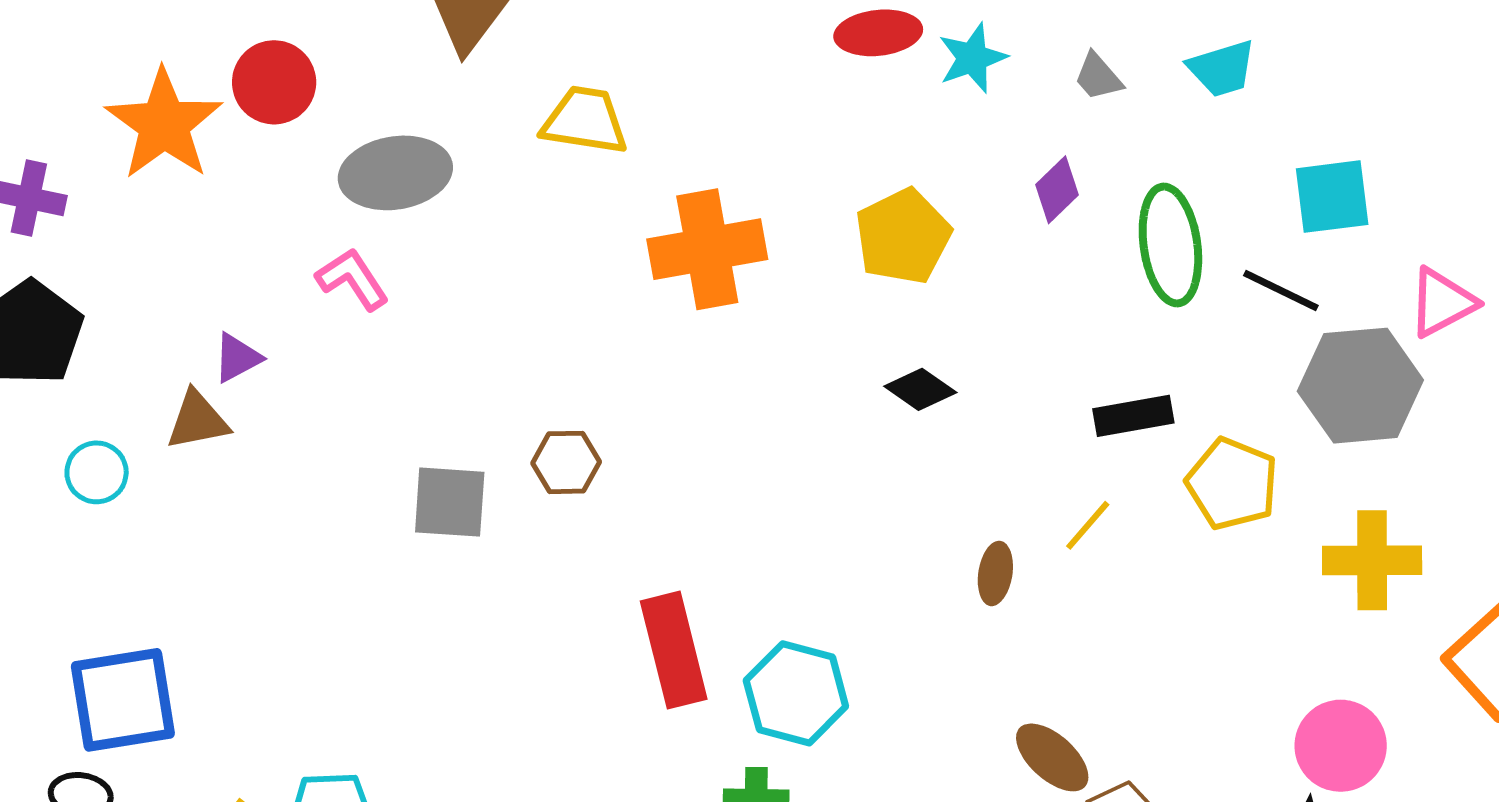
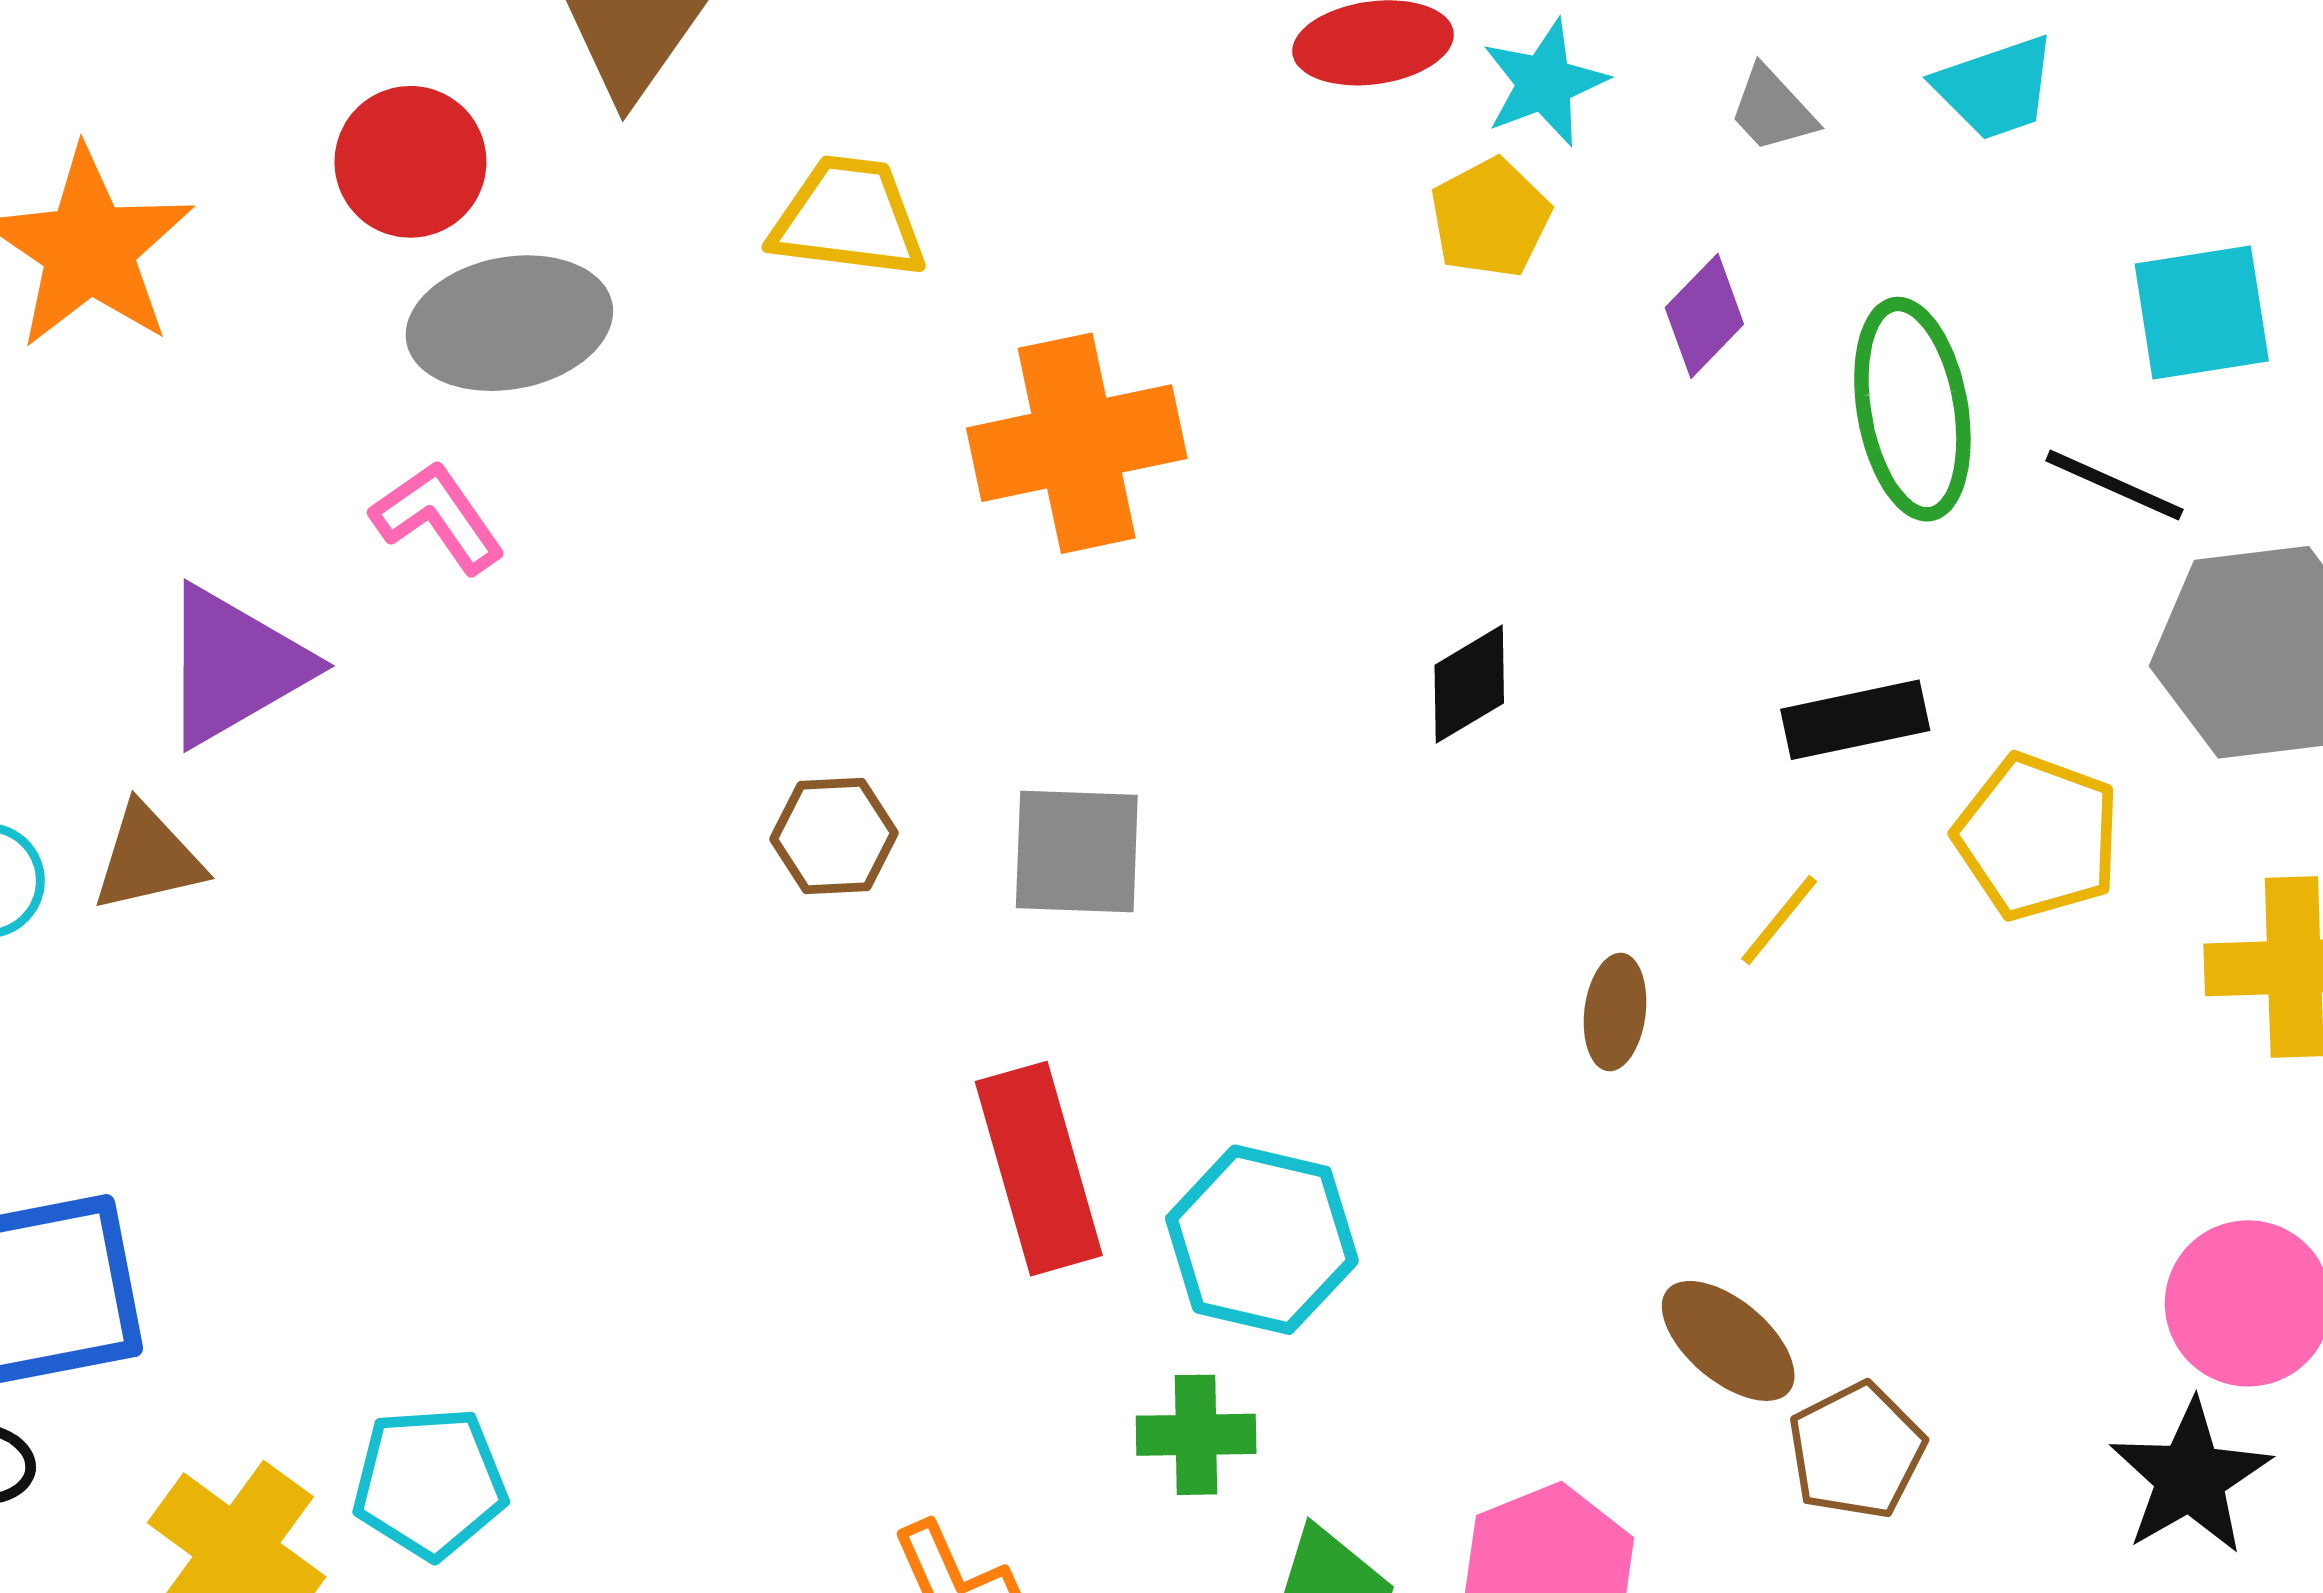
red circle: (274, 82) -> (410, 162), moved
yellow pentagon: (903, 236) -> (1490, 218), moved, size x0.7
purple triangle: (237, 358) -> (234, 666), size x1.8
black diamond: (920, 389) -> (1469, 684), turned -64
brown triangle: (198, 420) -> (148, 858), moved
gray square: (450, 502) -> (1077, 852), moved

